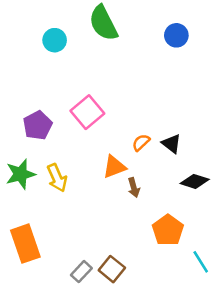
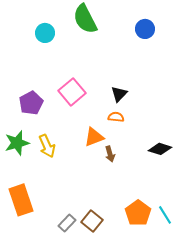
orange semicircle: (141, 142) -> (116, 117), turned 49
black triangle: (171, 144) -> (119, 94), moved, turned 36
orange pentagon: (168, 230) -> (138, 213), moved

